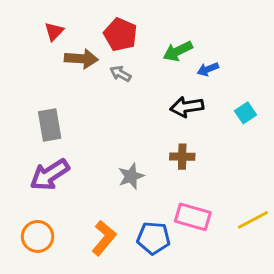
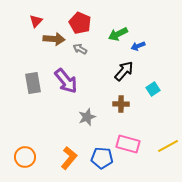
black arrow: (187, 107) -> (124, 71), turned 140
cyan square: (246, 113) -> (153, 89), moved
purple arrow: (50, 175) -> (66, 81), moved, turned -96

